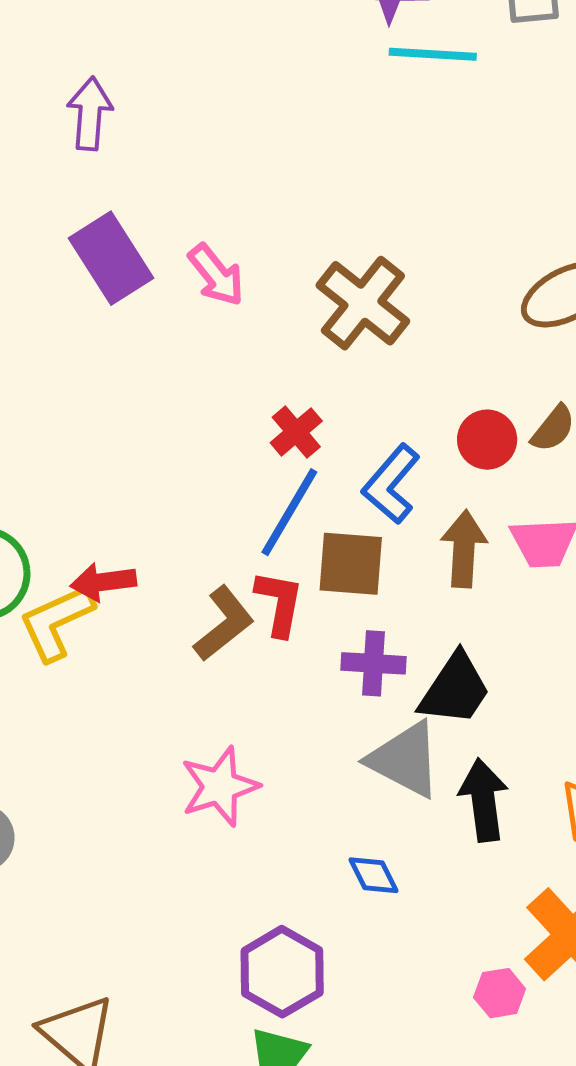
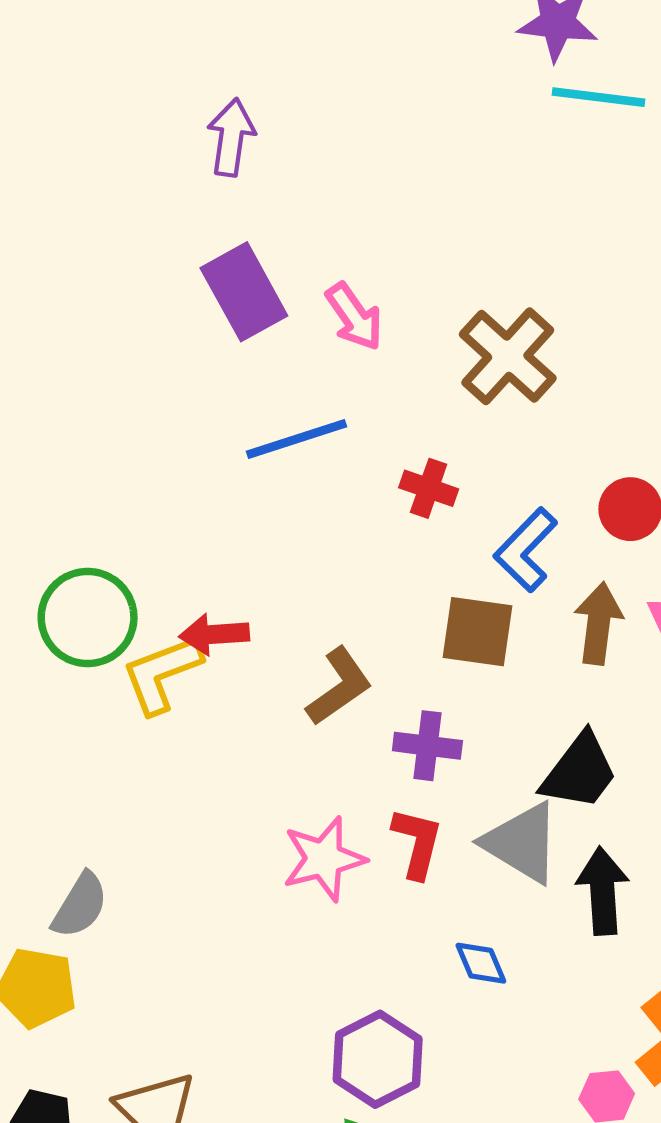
red cross: (296, 432) -> (429, 488), turned -34
blue line: (289, 512) -> (296, 439), moved, turned 38
red L-shape: (279, 603) -> (417, 843), moved
purple cross: (373, 663) -> (427, 746), moved

